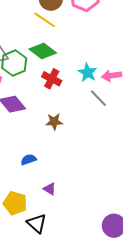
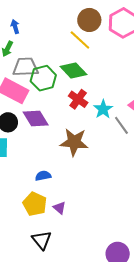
cyan star: (88, 72) -> (103, 109), moved
brown star: (54, 122) -> (74, 142), size x1.6
yellow pentagon: (15, 203) -> (35, 204), moved

